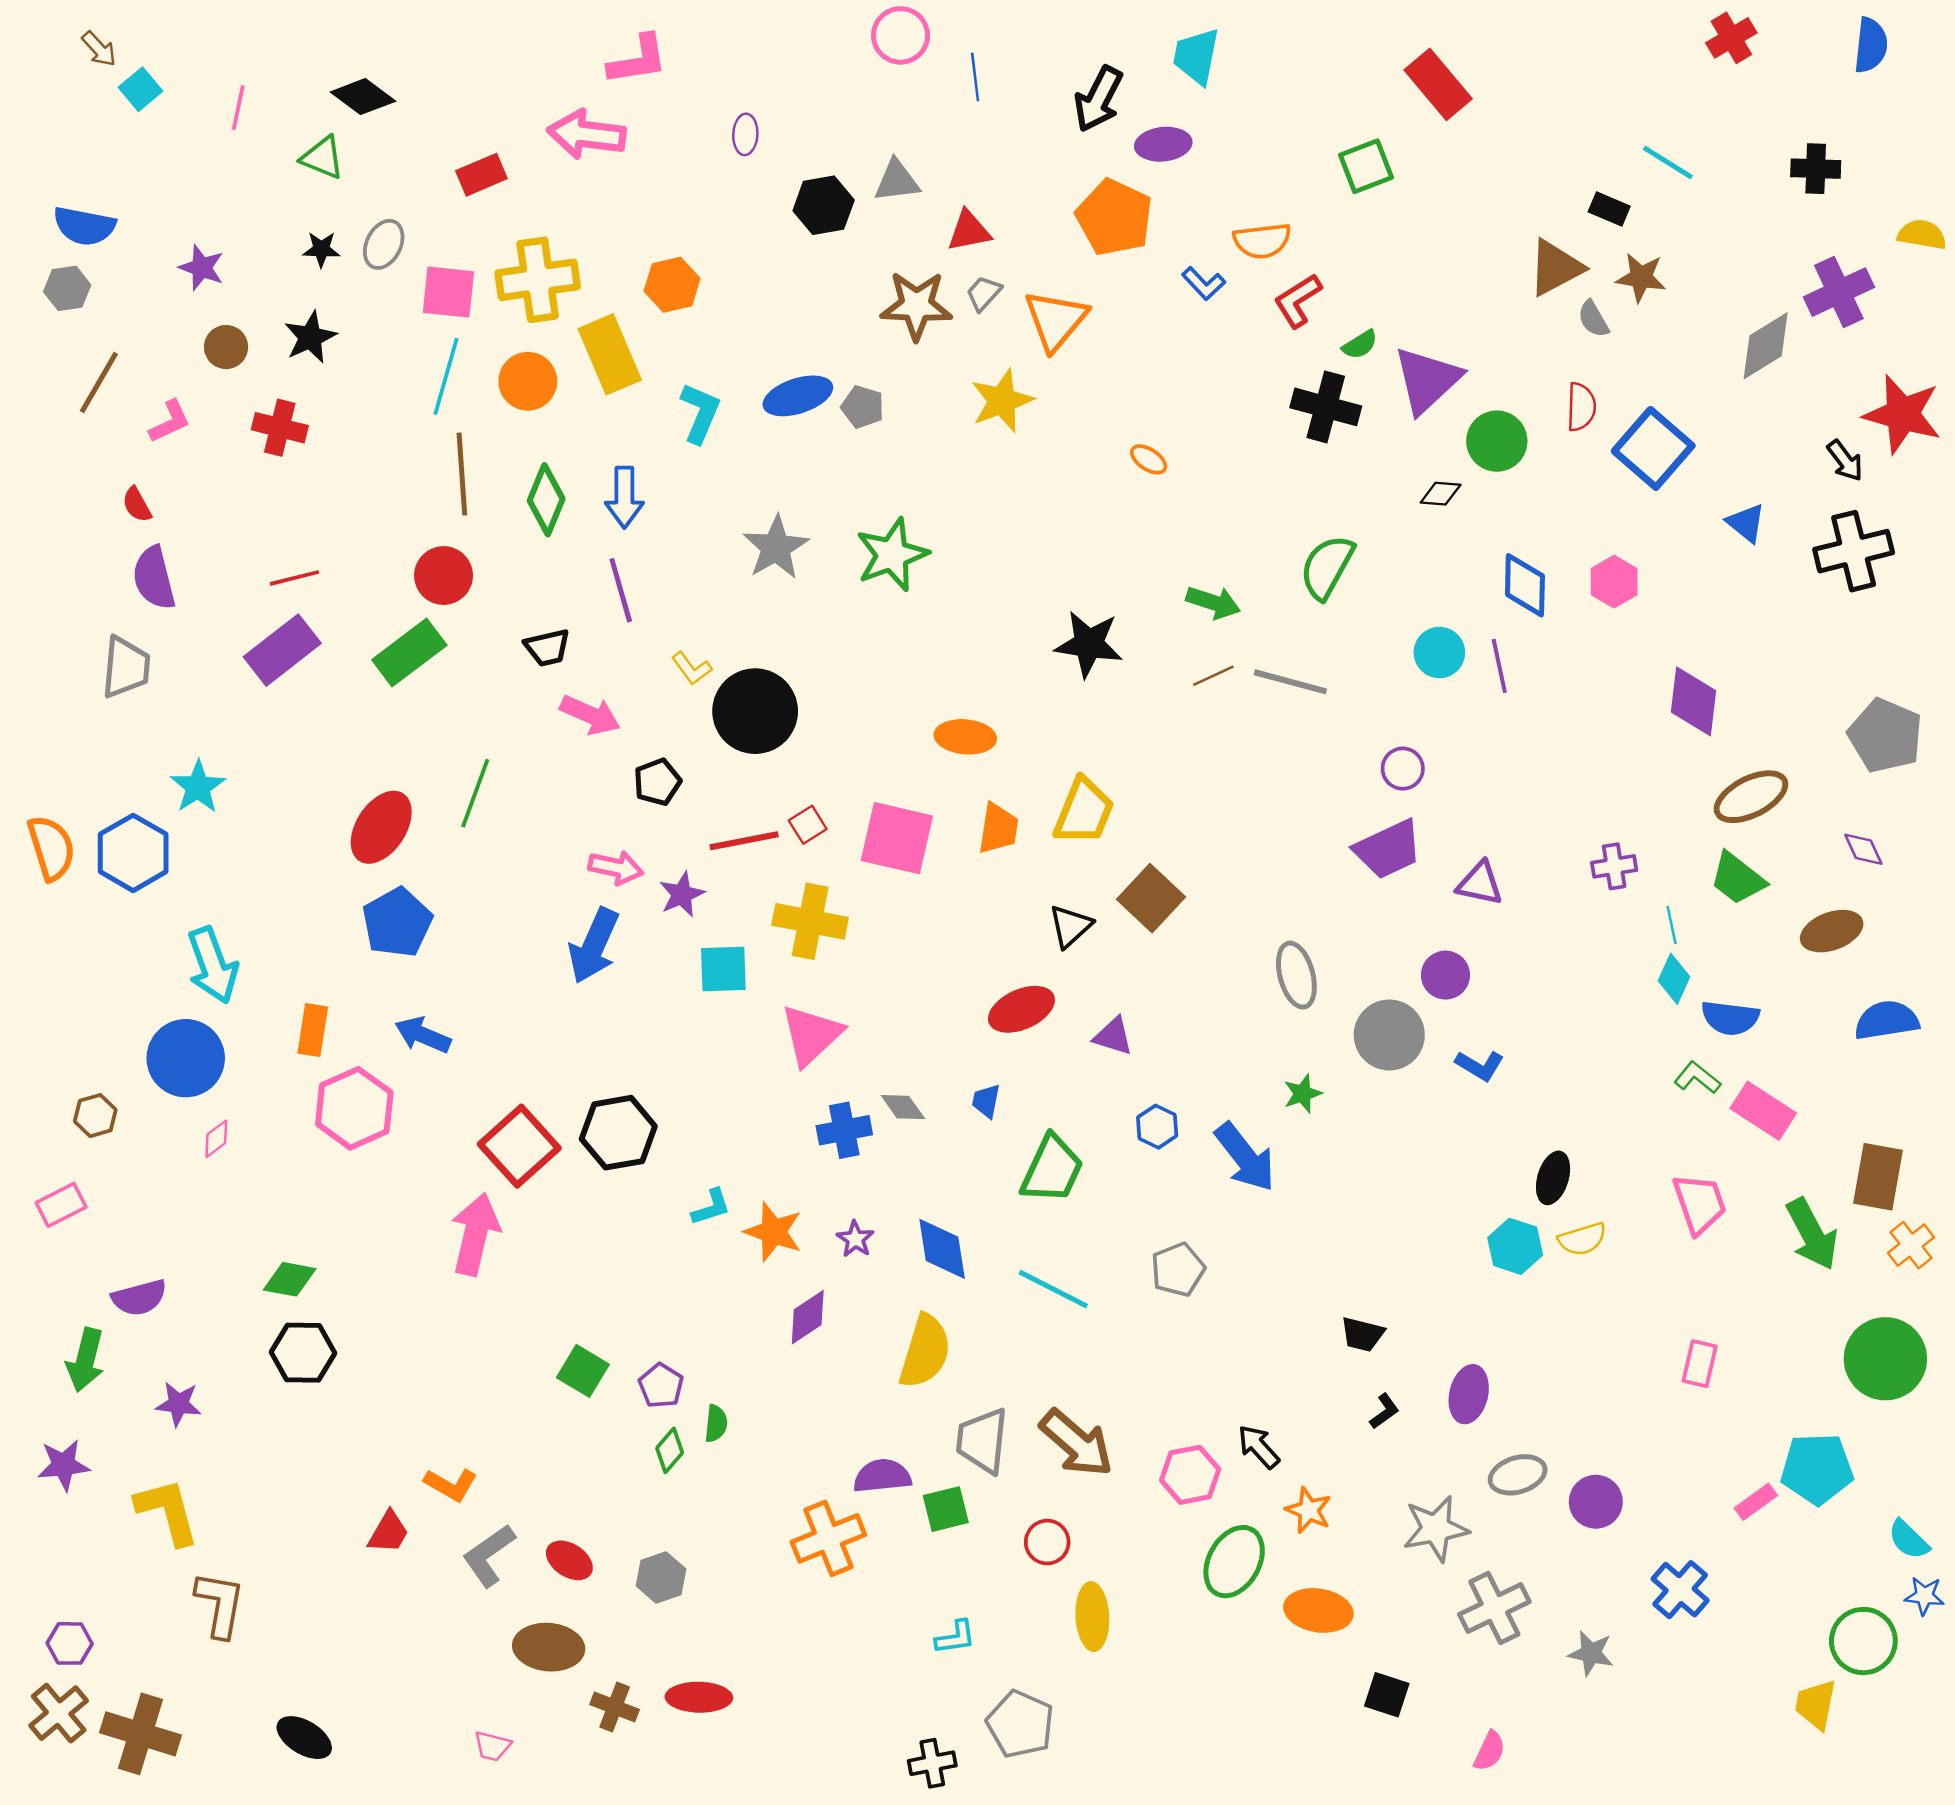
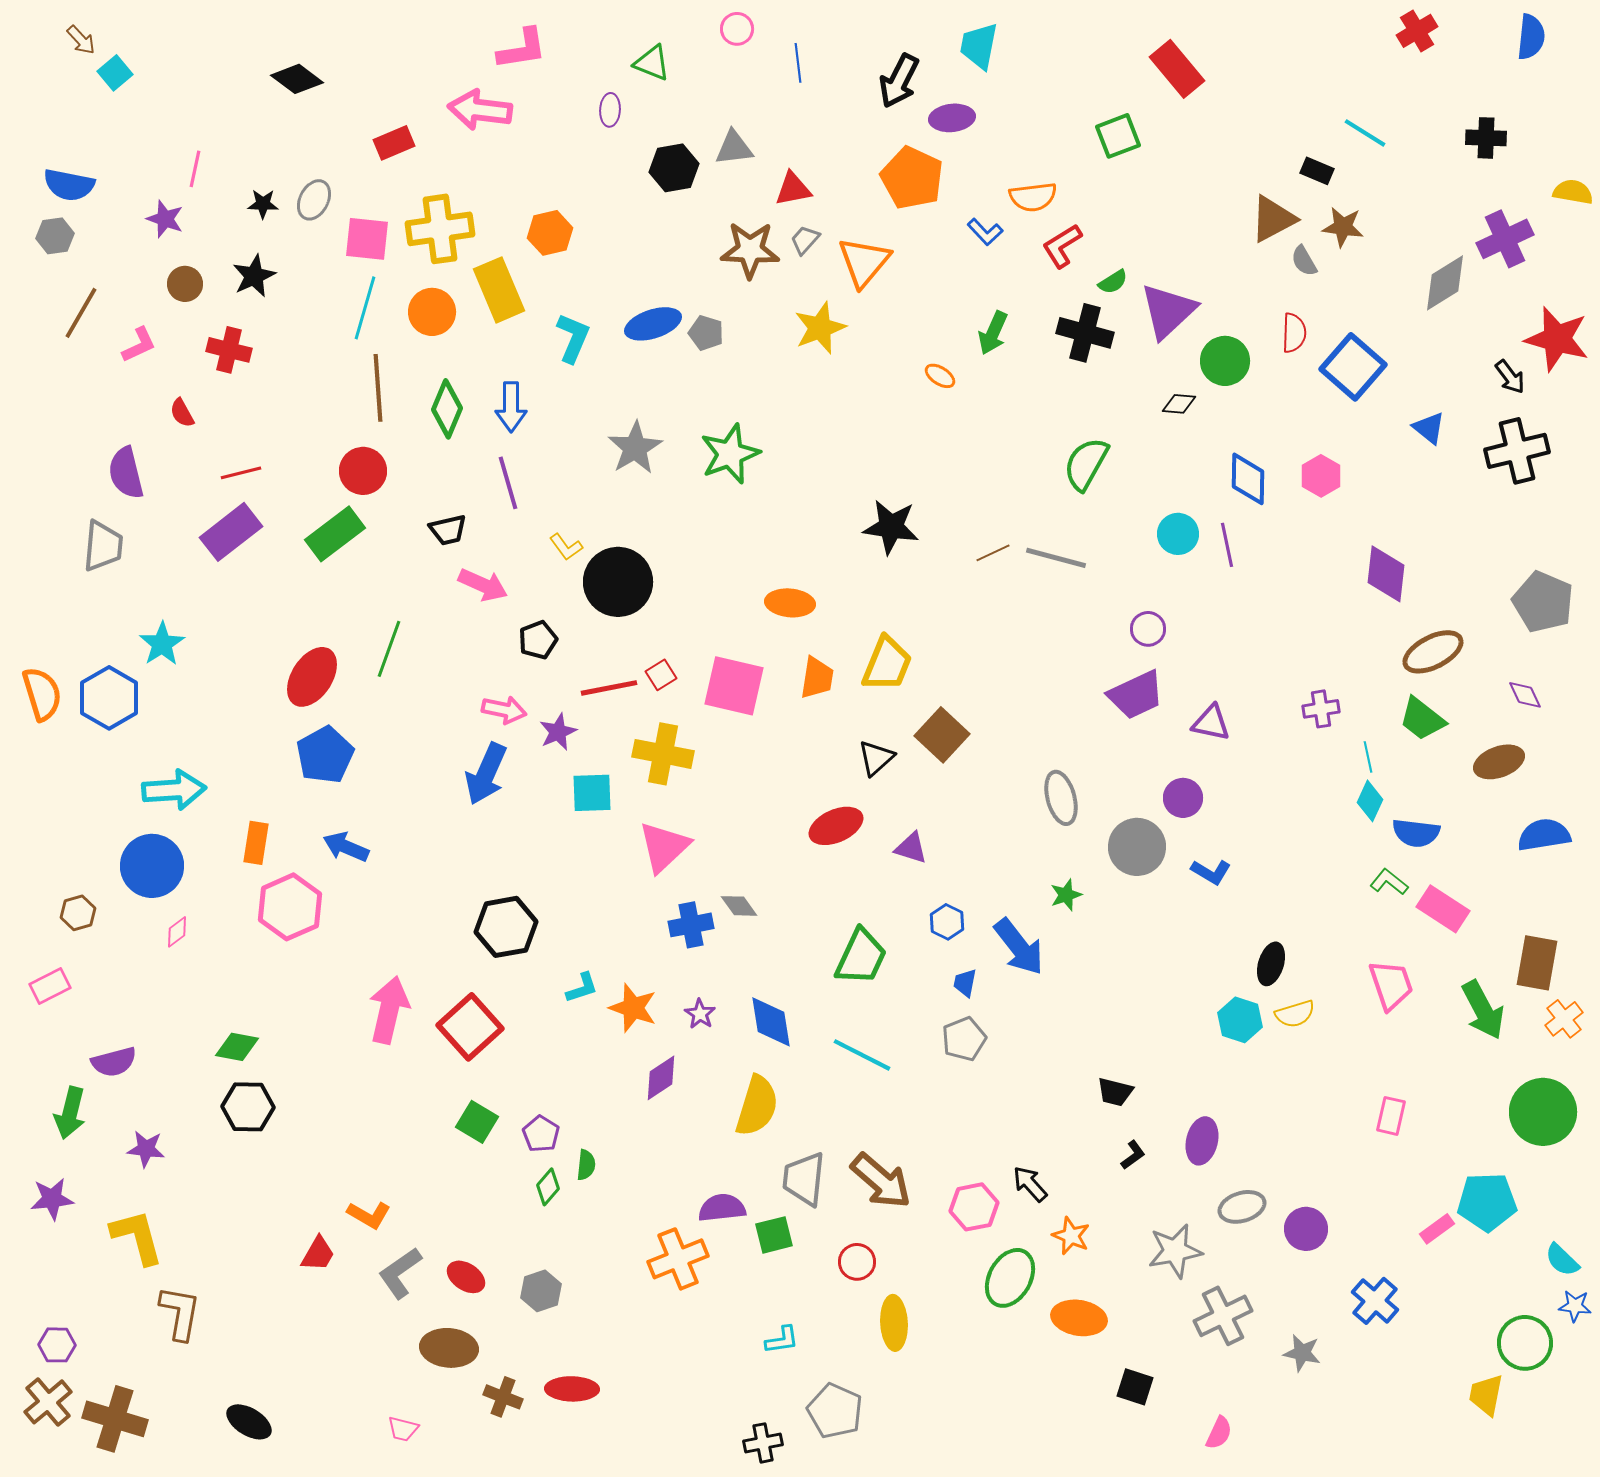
pink circle: (901, 35) -> (737, 29), size x0.7
pink line: (238, 108) -> (195, 169), moved
green triangle: (323, 158) -> (652, 63), moved
red semicircle: (137, 505) -> (182, 413), moved
green arrow: (1213, 602) -> (993, 333), moved, turned 96
cyan arrow: (213, 965) -> (174, 790), turned -74
blue trapezoid: (986, 1101) -> (965, 983), moved
red square: (519, 1146) -> (470, 1027), moved

